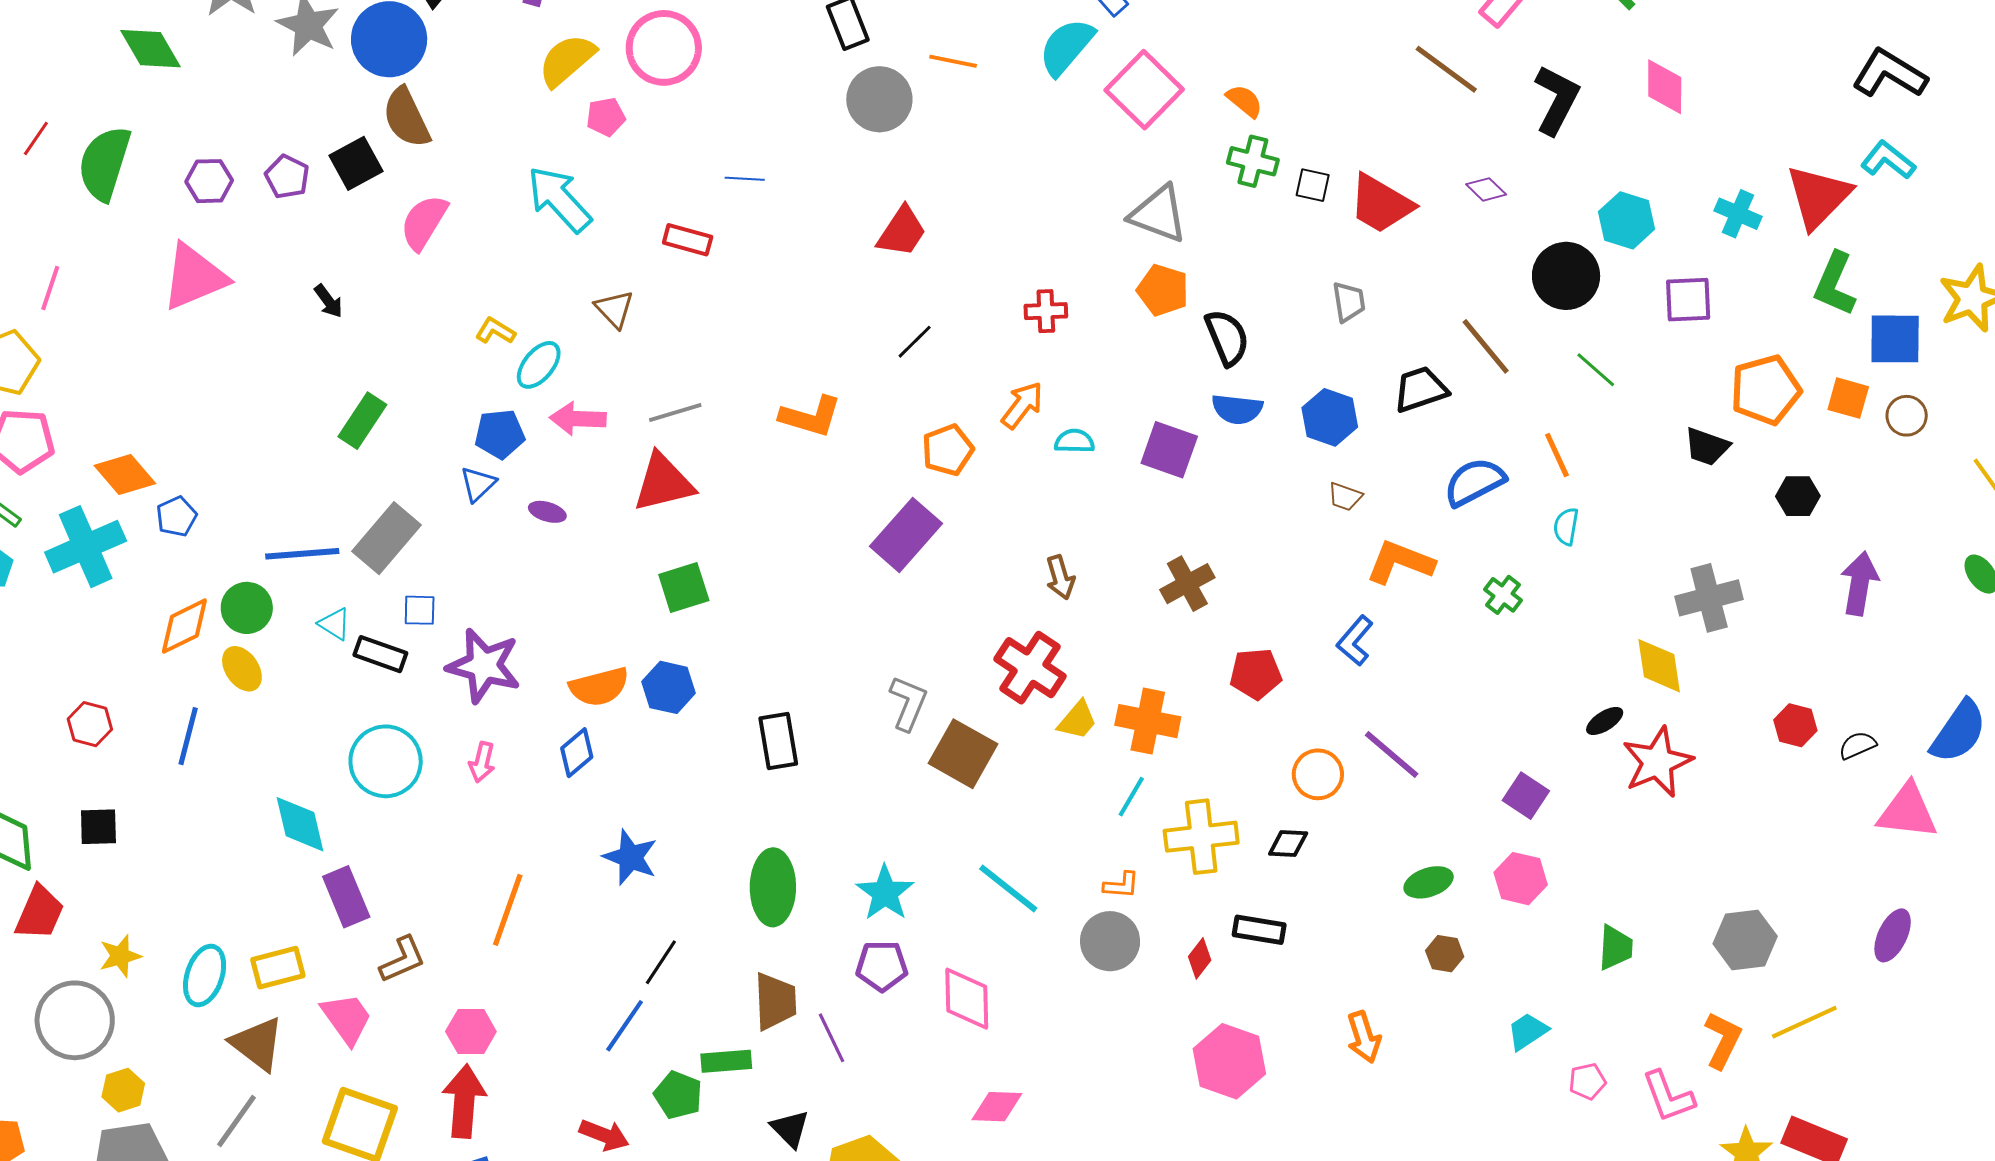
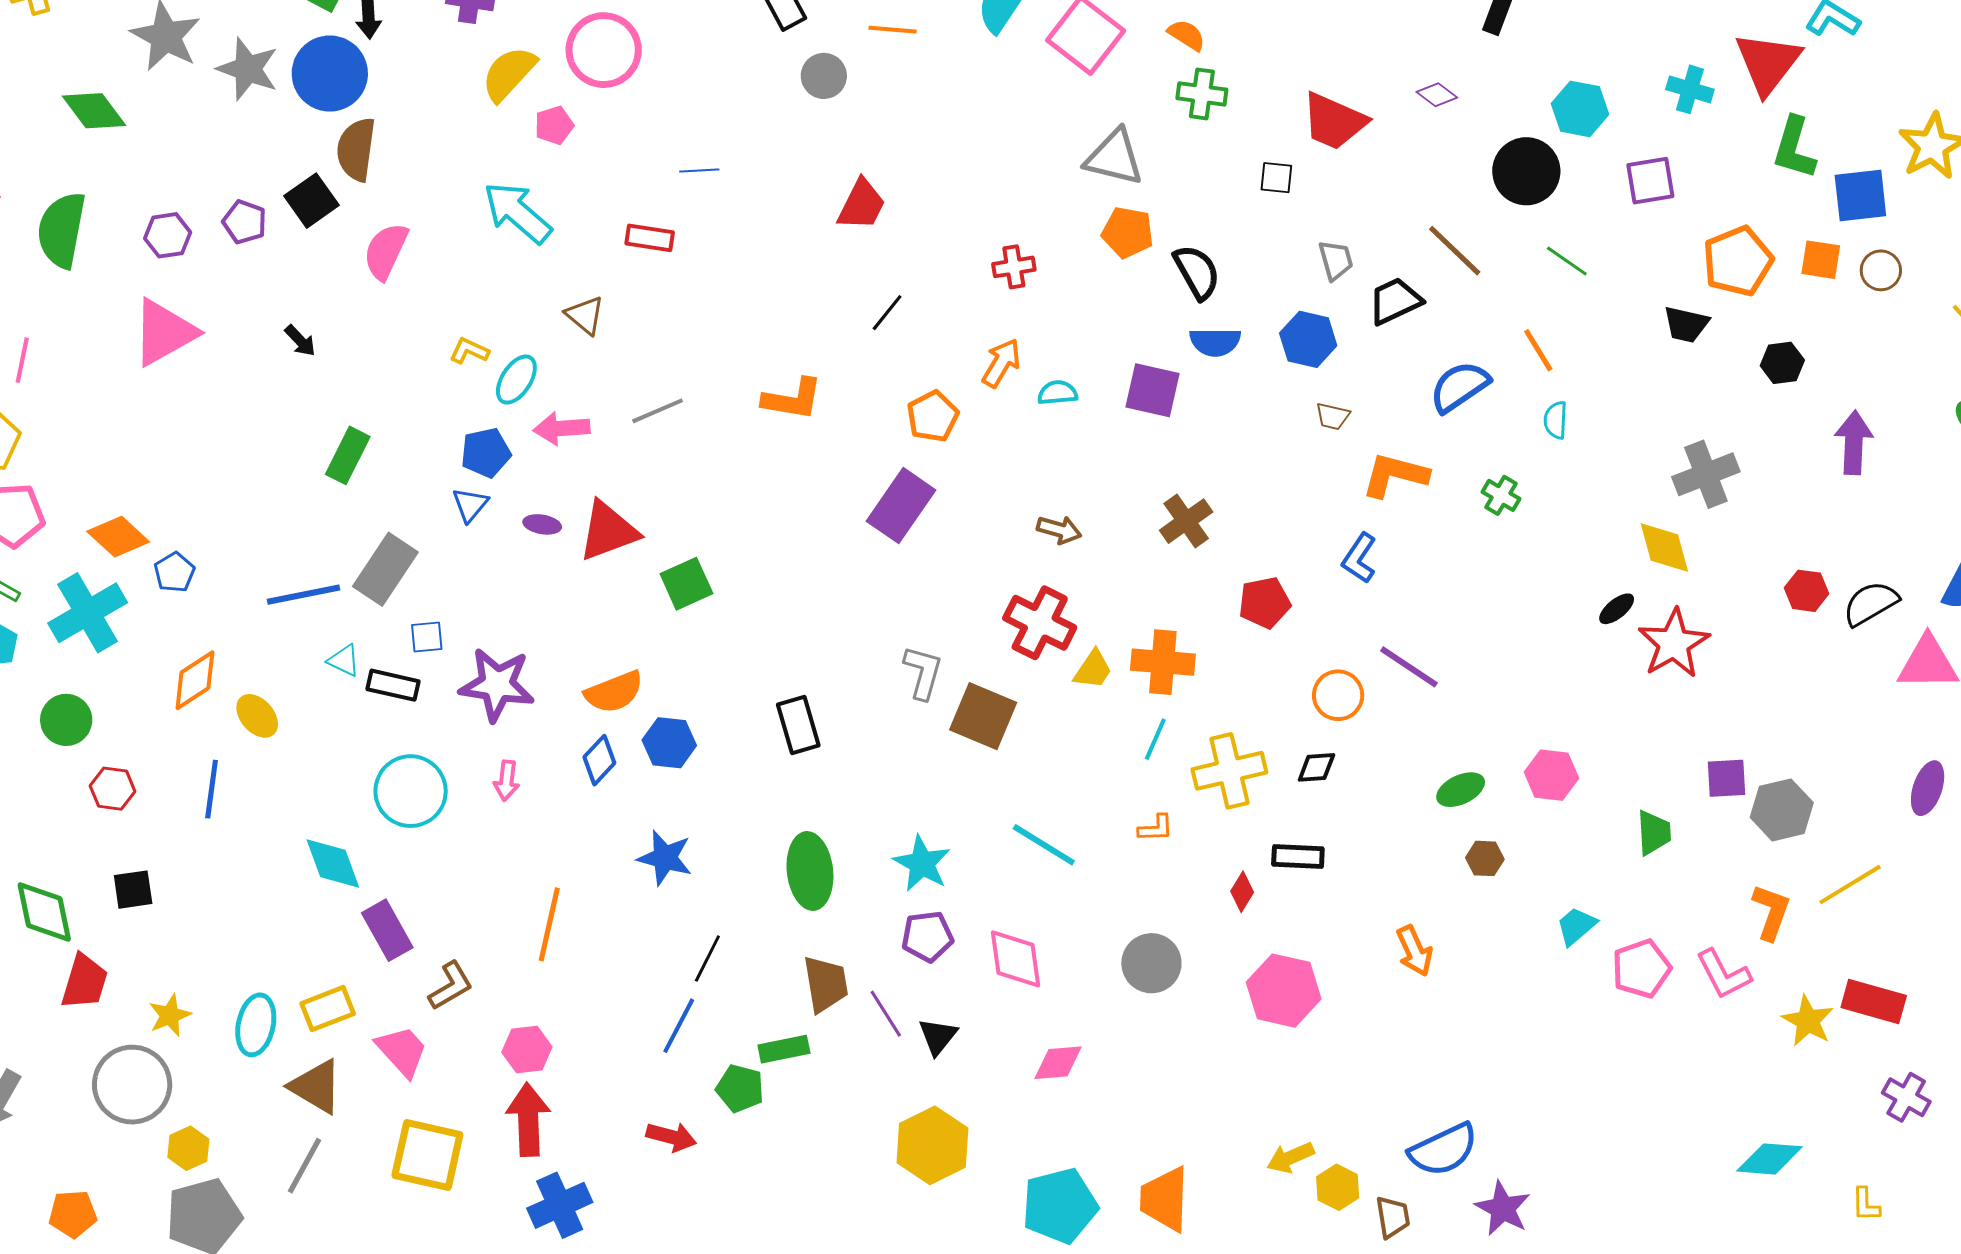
gray circle: (879, 99) -> (824, 76), size x0.7
brown semicircle: (406, 118) -> (356, 149), turned 40
black square: (1313, 185) -> (1276, 178), moved
gray trapezoid: (1349, 302) -> (1336, 260), moved
red triangle: (663, 483) -> (608, 531), moved
brown arrow: (1060, 577) -> (1059, 530), turned -51
green circle: (247, 608) -> (66, 720), moved
blue hexagon: (669, 687) -> (669, 743), moved
black semicircle: (1857, 745) -> (1871, 603), size x1.5
purple square: (1526, 796) -> (1727, 778), moved, turned -30
gray circle: (1110, 941) -> (1151, 963), moved
pink pentagon: (1587, 1081) -> (1641, 969), size x1.6
black triangle: (790, 1129) -> (938, 1036), moved, turned 30

